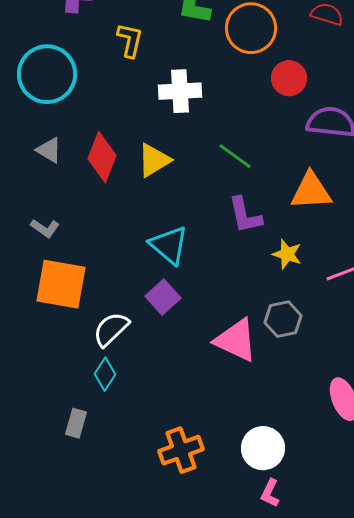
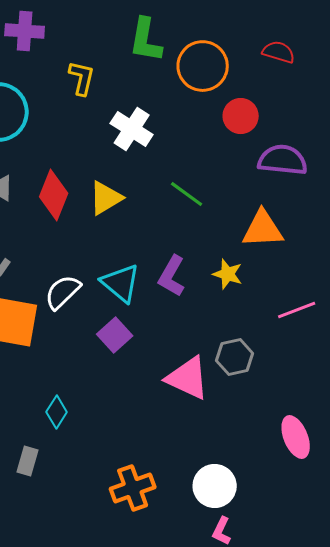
white cross: (180, 91) -> (132, 129), turned 36
purple L-shape: (245, 215) -> (172, 276), moved, turned 42
yellow star: (287, 254) -> (228, 274), moved
white semicircle: (111, 329) -> (63, 292), moved

